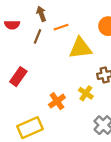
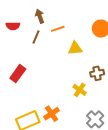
yellow triangle: (80, 48) -> (75, 48), size x0.7
orange cross: (57, 101) -> (51, 114), moved

